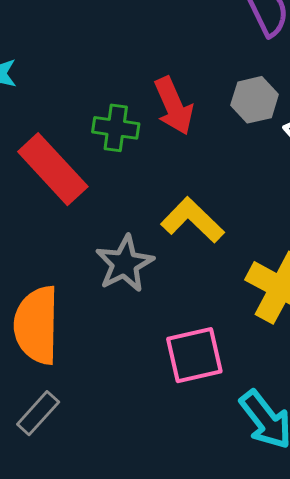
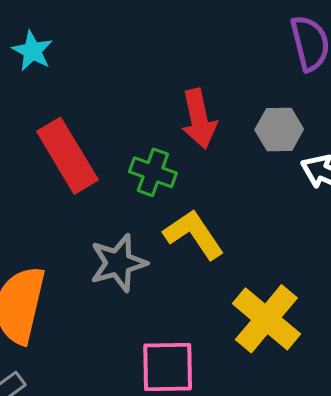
green cross: (116, 128) -> (153, 172), moved

